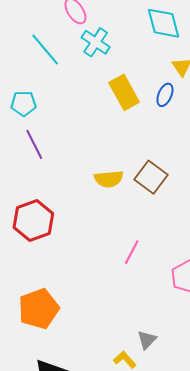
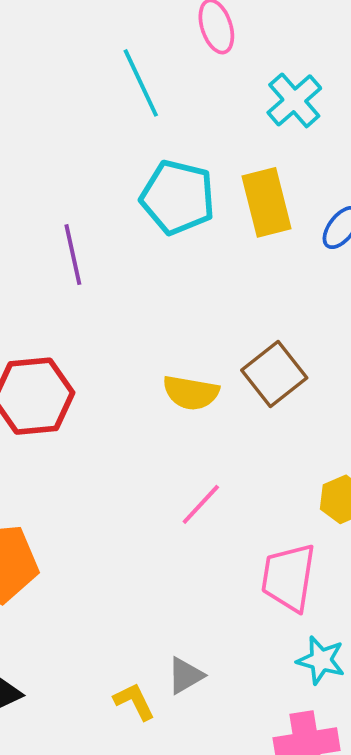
cyan cross: (96, 42) -> (294, 100), moved
cyan pentagon: (24, 104) -> (178, 197), moved, size x1.5
yellow semicircle: (109, 179) -> (191, 393), moved

